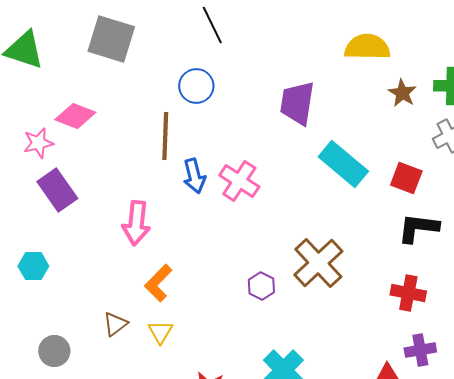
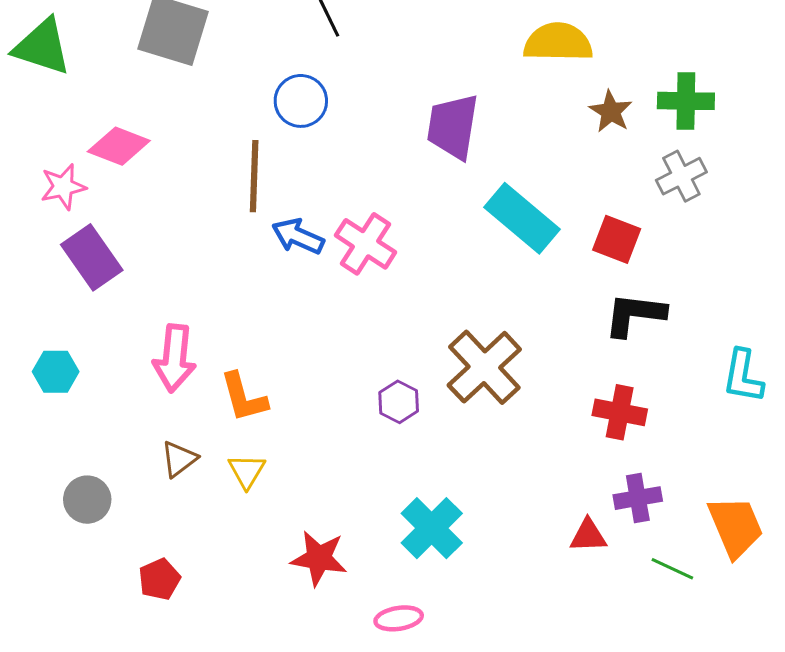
blue arrow: (194, 176) -> (298, 236), turned 128
pink arrow: (136, 223) -> (174, 358), moved
orange L-shape: (158, 283) -> (244, 397), turned -60

